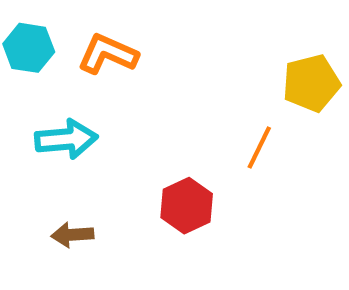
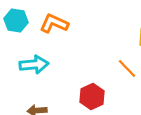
orange line: (259, 147) -> (127, 68), turned -70

